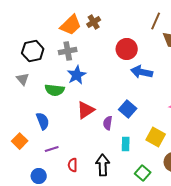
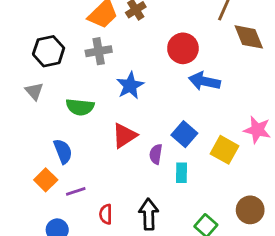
blue star: (77, 75) -> (130, 86), moved
yellow square: (156, 137) -> (224, 150), moved
orange square: (20, 141) -> (46, 180), moved
cyan rectangle: (126, 144) -> (182, 173), moved

